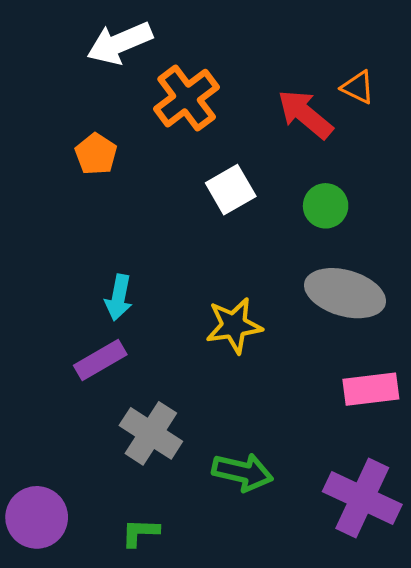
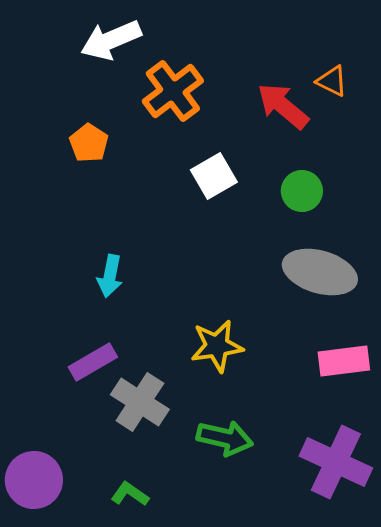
yellow star: (234, 326) -> (217, 346), moved
purple rectangle: (100, 360) -> (93, 362), moved
green L-shape: (140, 533) -> (130, 494), turned 33

